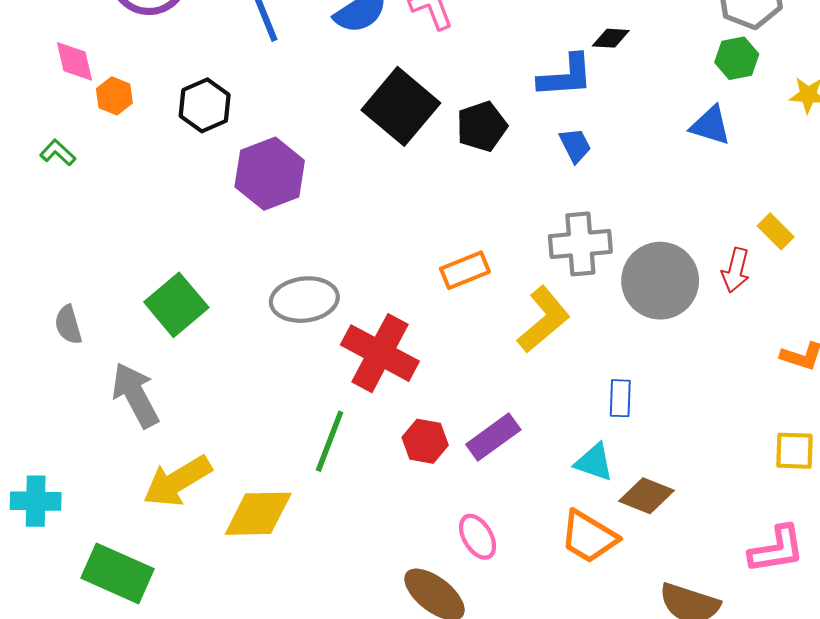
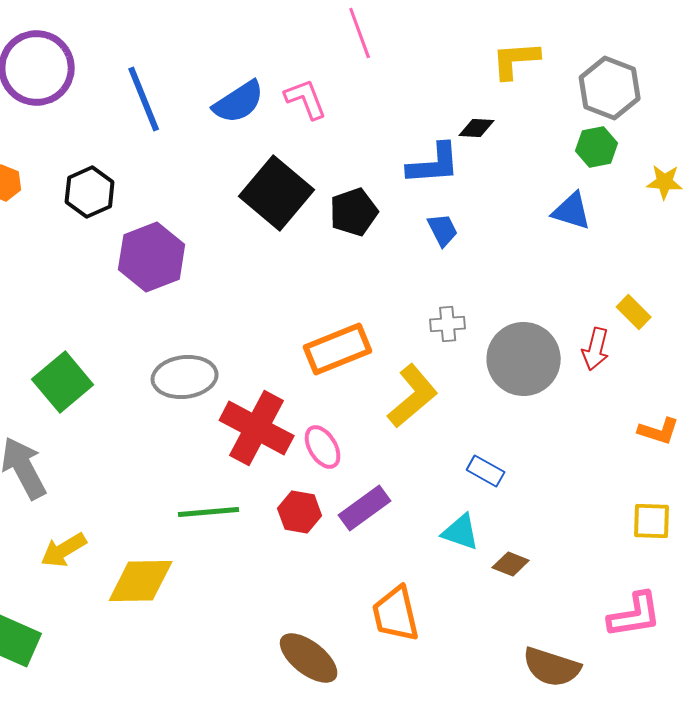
gray cross: (580, 244) -> (448, 324), size x0.6
orange rectangle: (465, 270) -> (338, 349), size x1.4
blue rectangle: (620, 398) -> (486, 471), turned -63
green line: (330, 441) -> (209, 512), turned 64
yellow arrow: (177, 481) -> (64, 550), size x0.7
brown diamond: (646, 496) -> (511, 564), size x0.7
pink ellipse: (478, 537) -> (323, 447), moved
orange trapezoid: (589, 537) -> (396, 614), moved, turned 46

